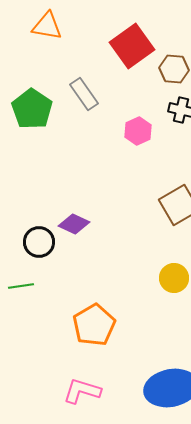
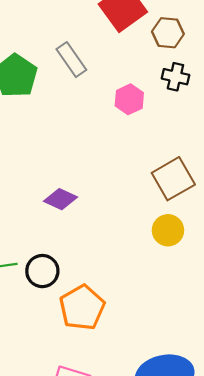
black circle: (39, 242) -> (42, 271), moved
yellow circle: (174, 278) -> (168, 230), moved

